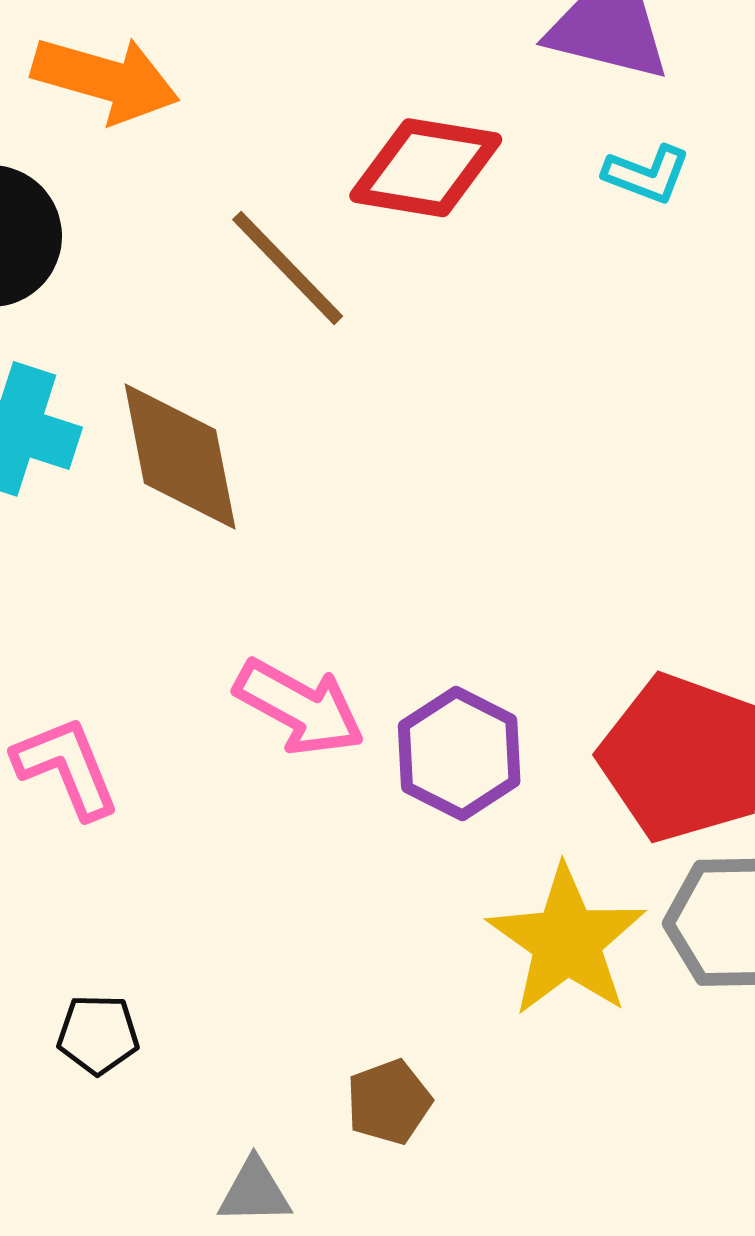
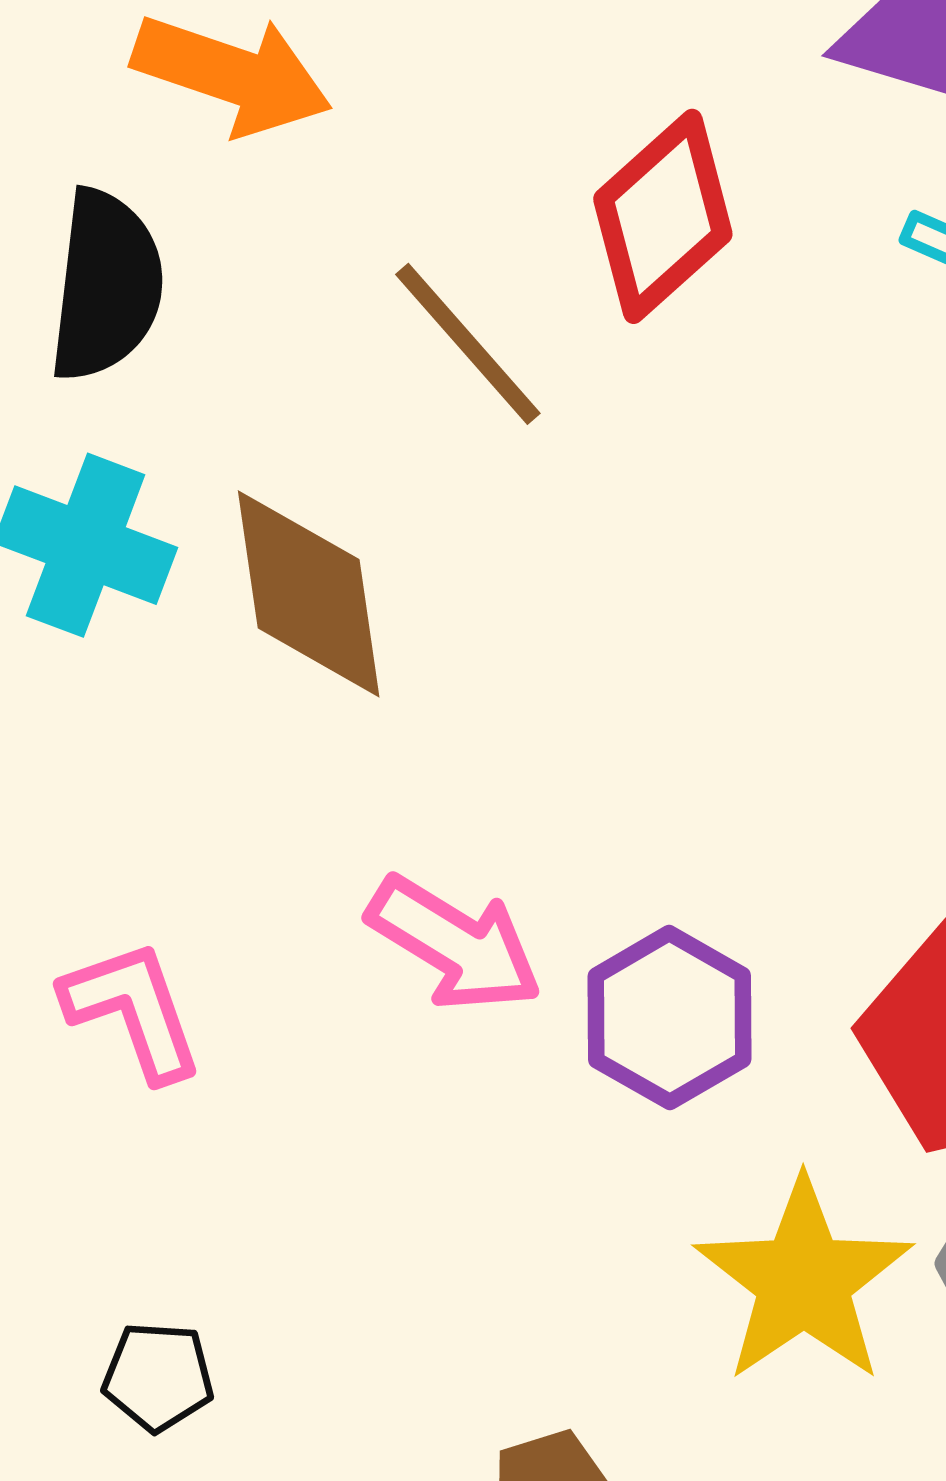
red diamond: (426, 168) -> (663, 216), turned -54

